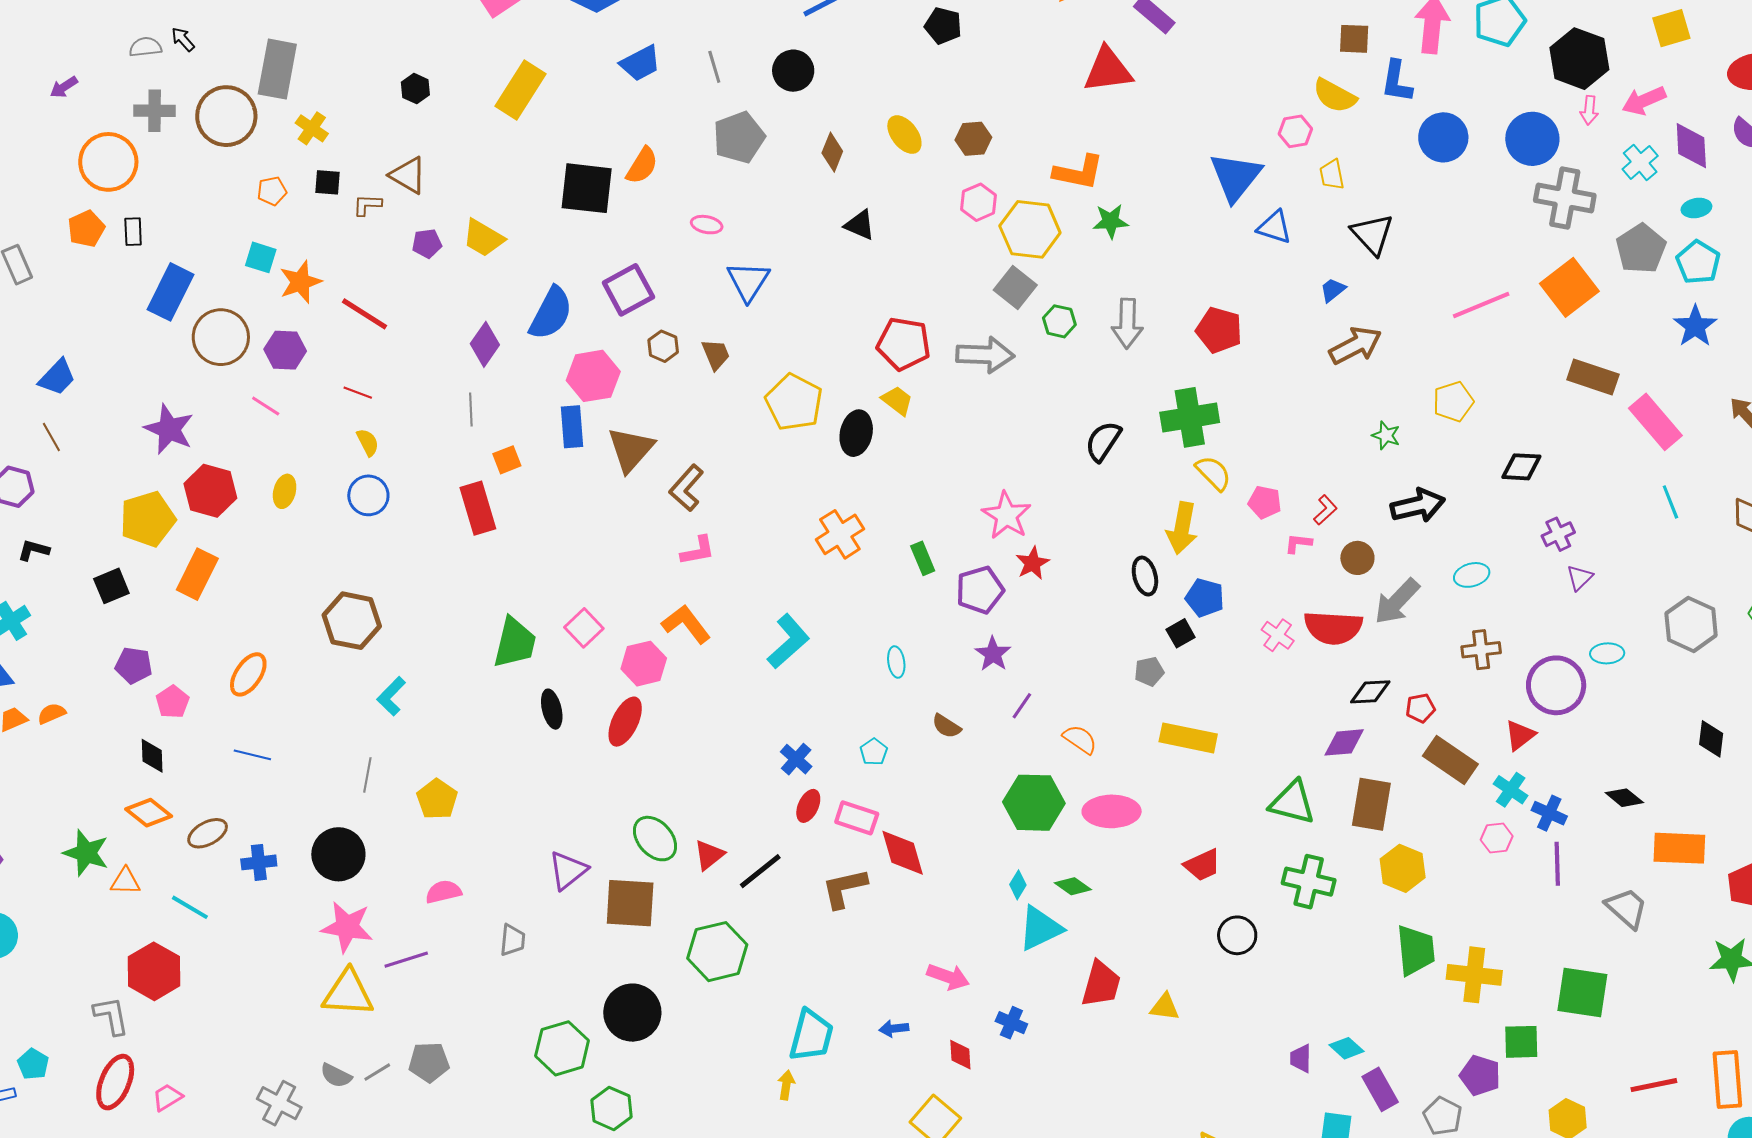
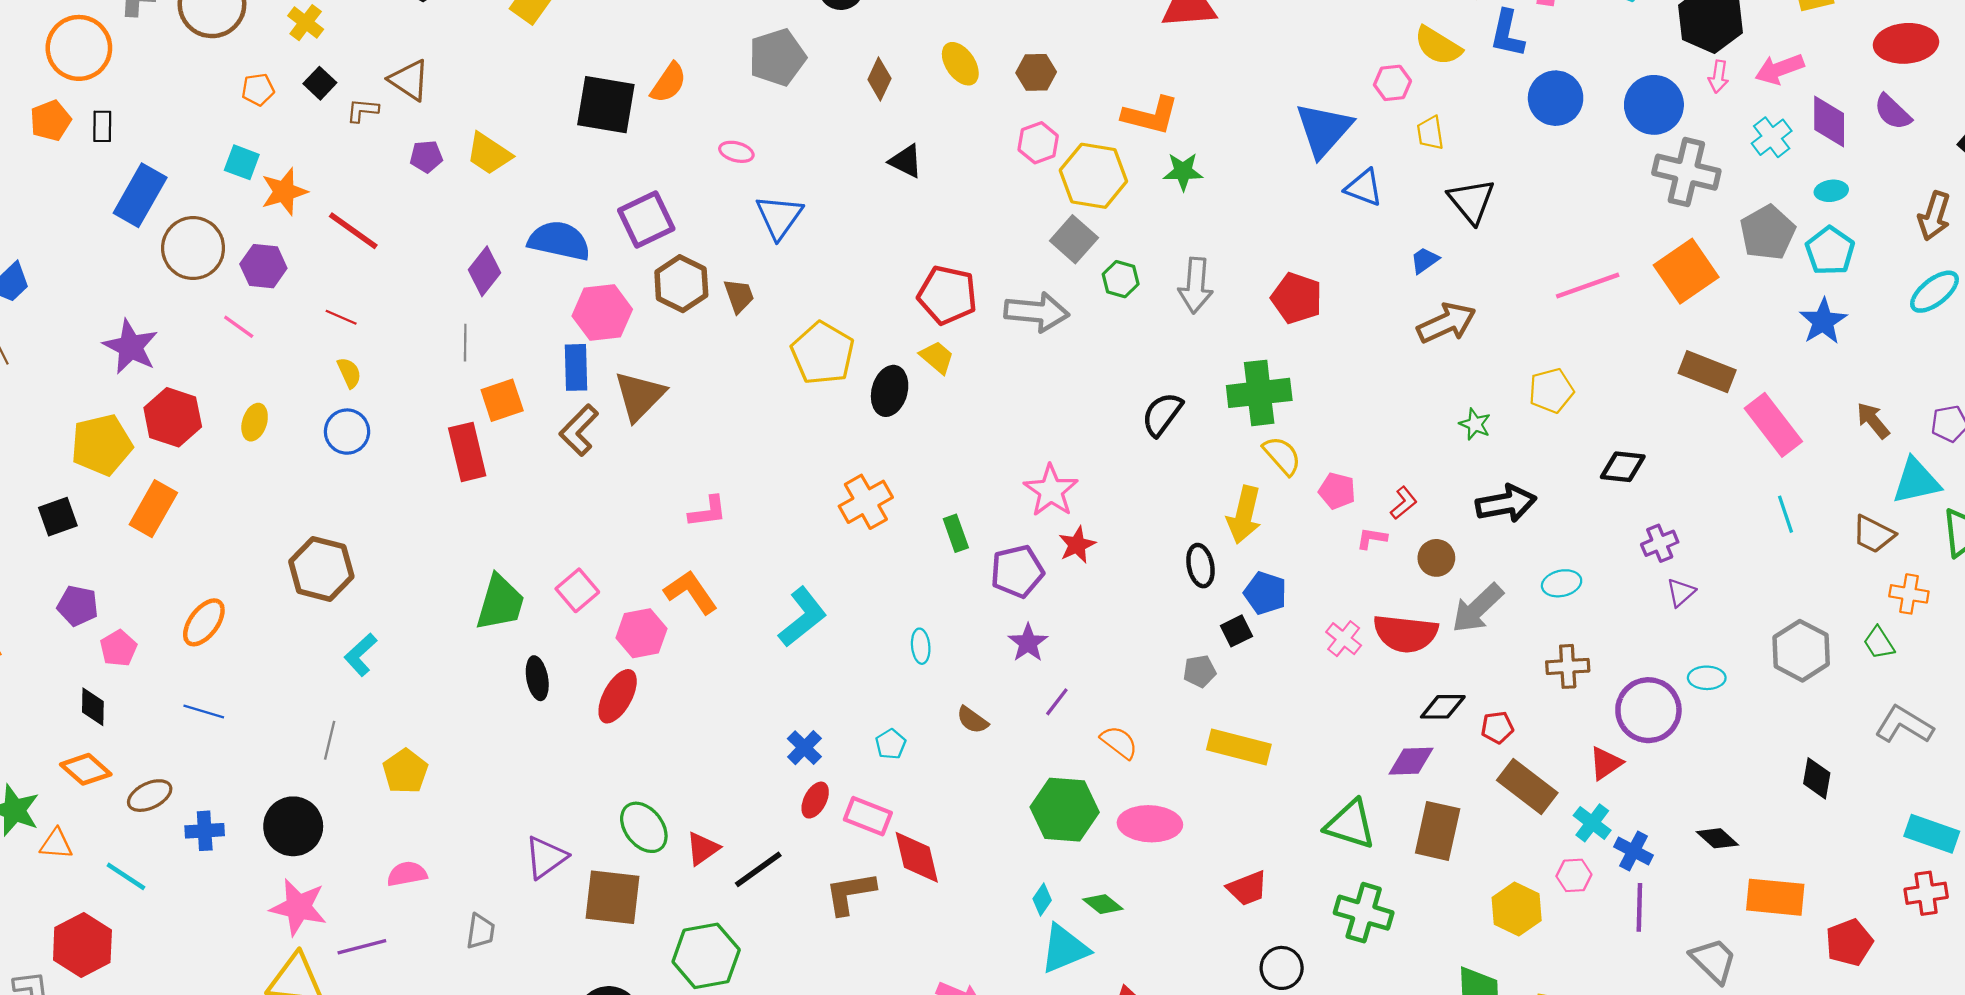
black square: (327, 182) -> (320, 83), turned 36
blue semicircle: (551, 313) -> (559, 241), turned -108
brown hexagon: (663, 346) -> (681, 284), size x1.6
orange square: (507, 460) -> (502, 400), size x1.4
brown L-shape: (687, 488) -> (579, 430), moved
yellow hexagon: (1403, 868) -> (1517, 909), moved

